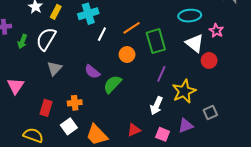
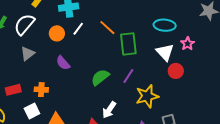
orange line: (132, 28) -> (107, 28), turned 66
orange circle: (127, 54) -> (57, 33), moved
green semicircle: (112, 84) -> (100, 77), moved
white arrow: (156, 106) -> (109, 110), moved
red rectangle: (46, 108) -> (13, 90), turned 49

